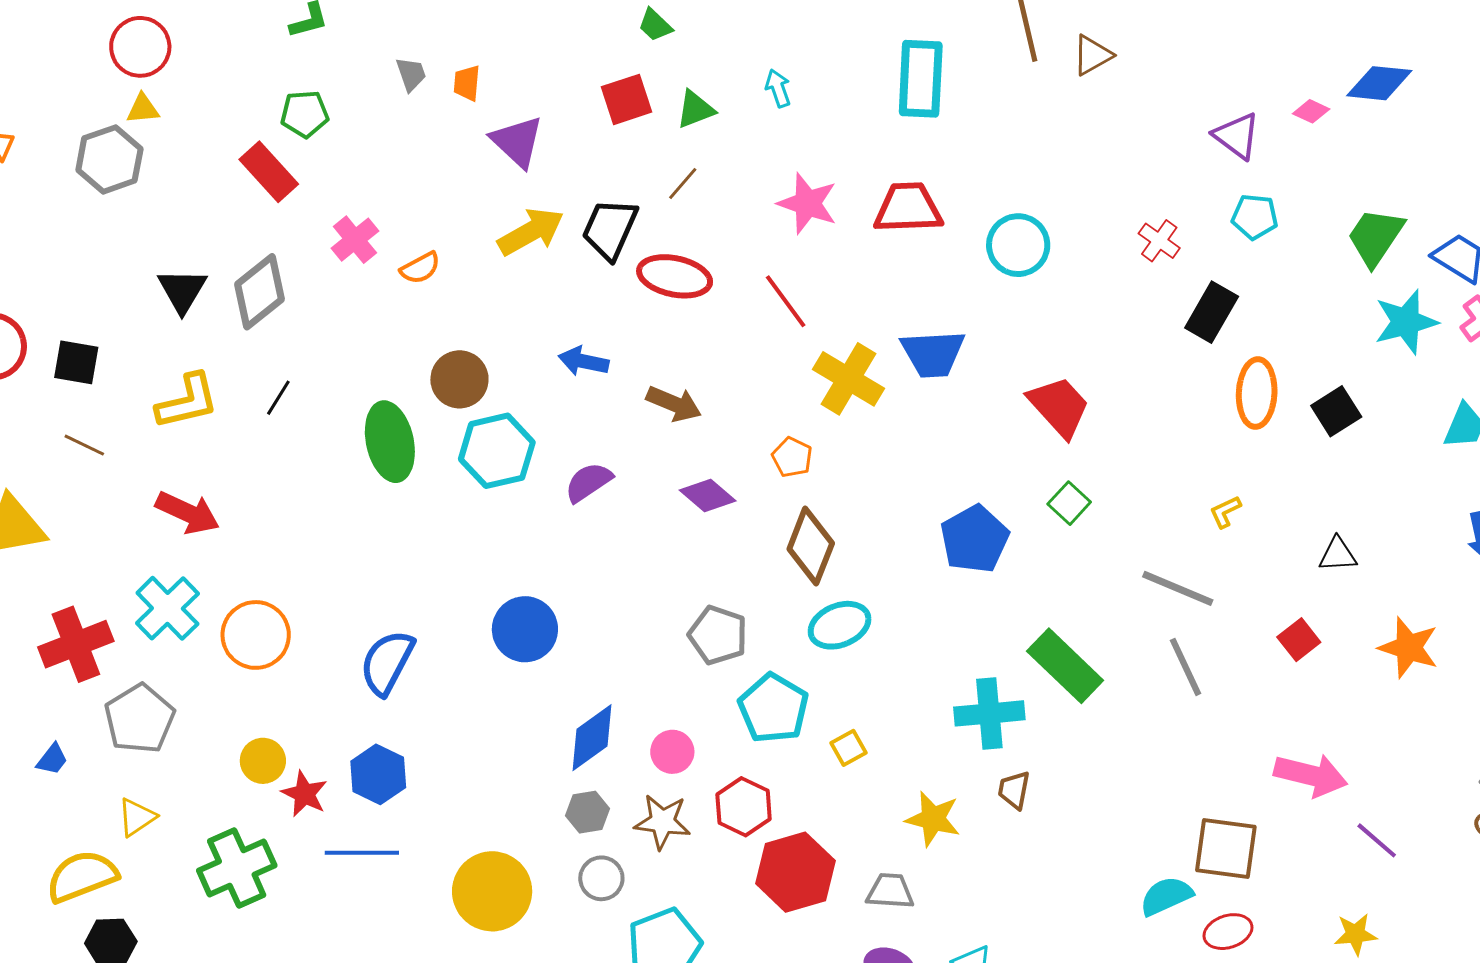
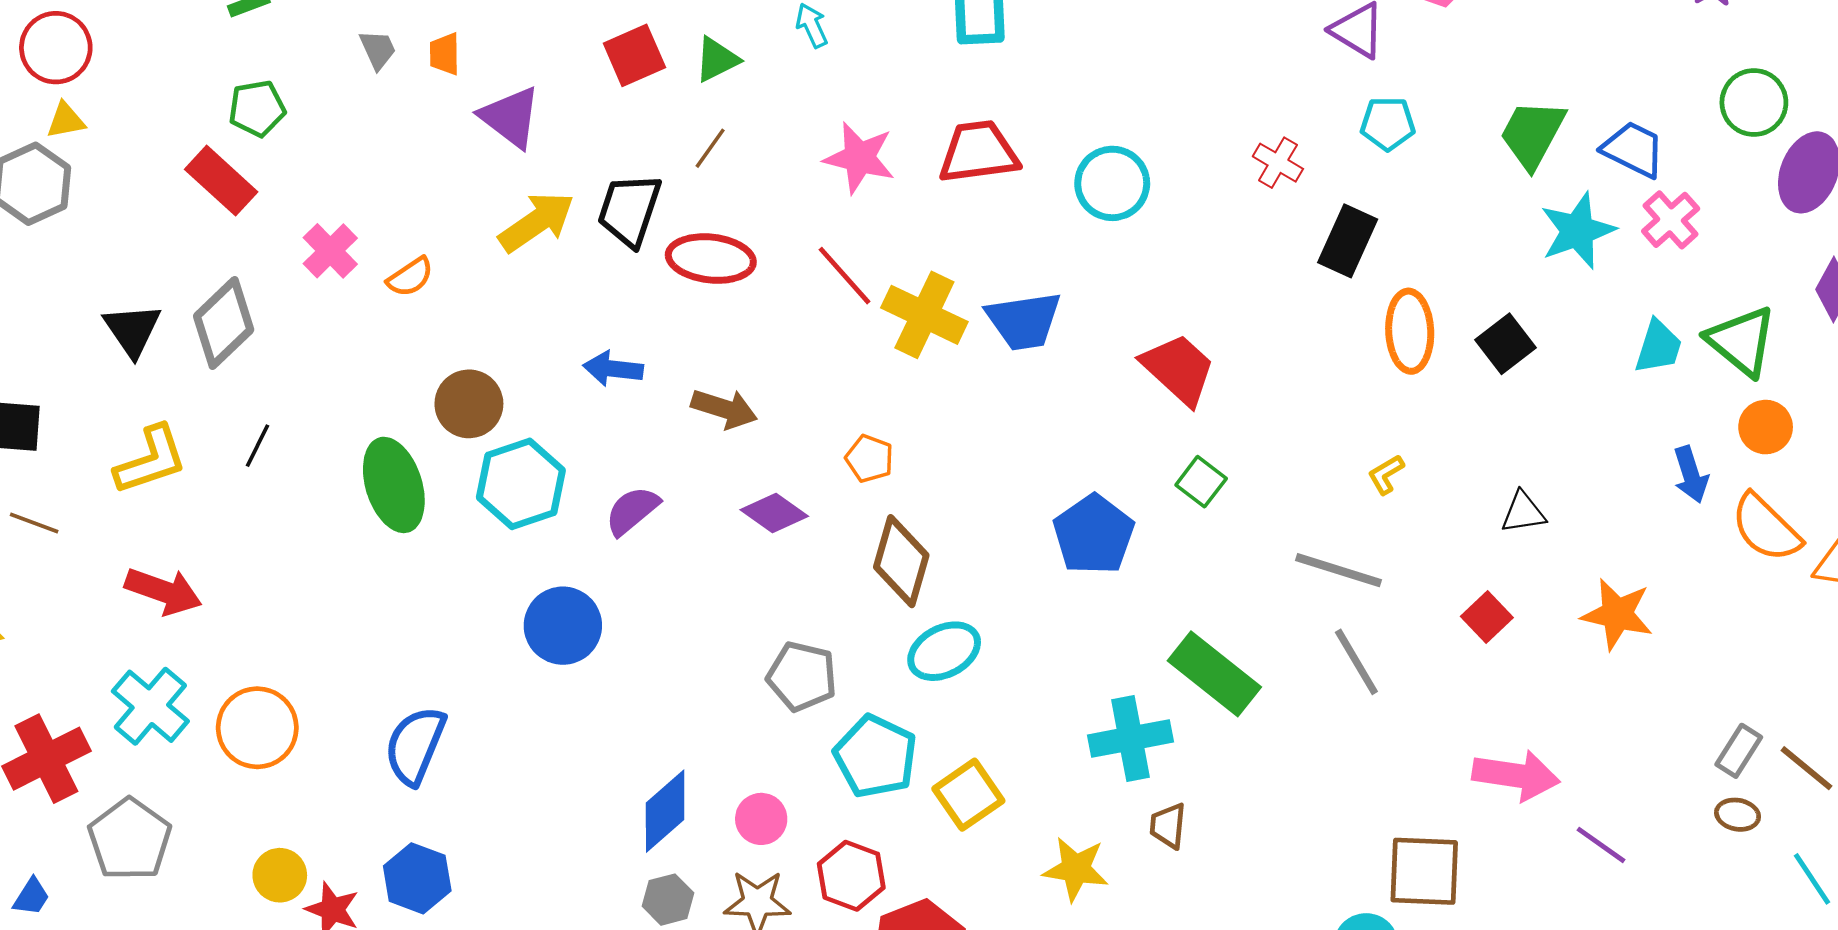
yellow cross: (848, 379) -> (924, 315), moved
blue circle: (525, 629) -> (563, 626), moved
yellow square: (849, 748) -> (968, 795), size x1.6

